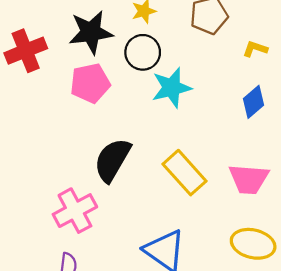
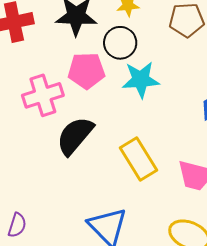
pink pentagon: (90, 83) -> (86, 71), moved
pink cross: (75, 211) -> (43, 95), moved

